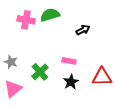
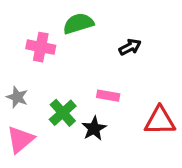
pink cross: (26, 20) -> (41, 47), moved
black star: (71, 82) -> (94, 129), moved

